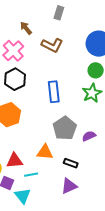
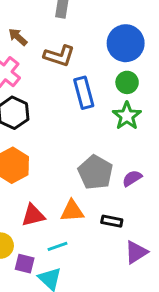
blue rectangle: (54, 92) -> (84, 93), moved
red triangle: (15, 161) -> (33, 215), moved
purple triangle: (69, 186) -> (136, 252), moved

